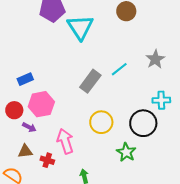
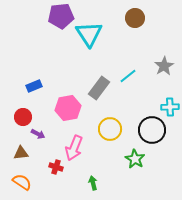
pink hexagon: (41, 104) -> (68, 108), moved
pink arrow: (65, 141) -> (74, 148), turned -140
brown triangle: (25, 151) -> (21, 153), moved

